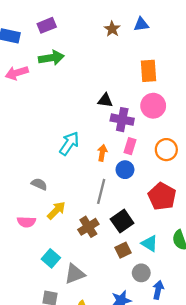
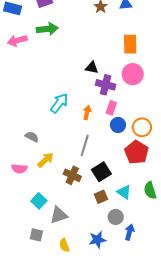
orange circle: (166, 150) -> (142, 127), moved
blue circle: (125, 170) -> (118, 125), moved
brown cross: (88, 227) -> (72, 175), turned -36

